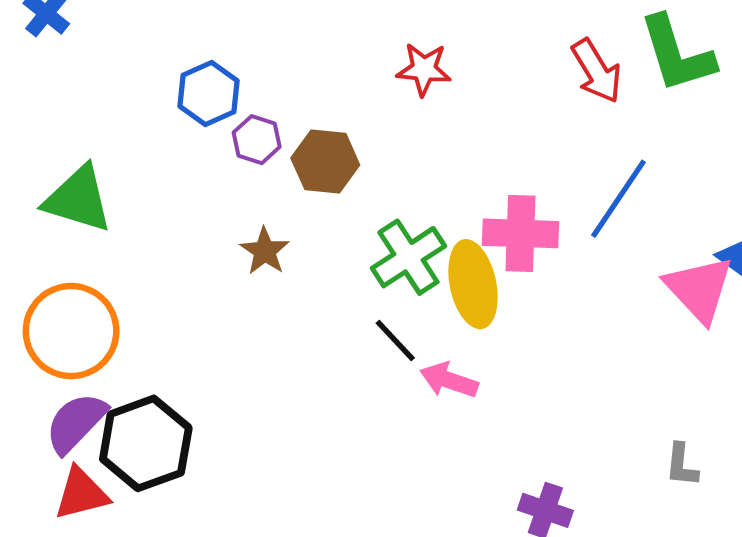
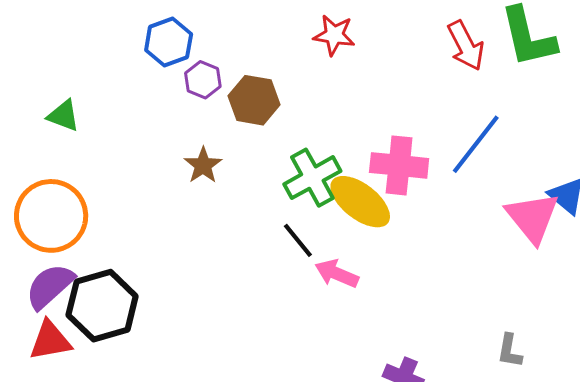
green triangle: (78, 199) -> (63, 116), size x0.6
yellow ellipse: (473, 284) -> (360, 202), turned -44

